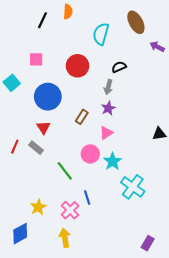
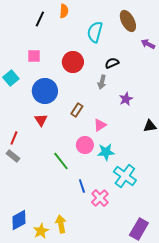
purple star: (108, 108) -> (126, 99), moved
gray rectangle: (36, 148) -> (13, 156), moved
cyan star: (113, 161) -> (106, 152), turned 30
yellow star: (38, 207) -> (41, 231), moved
pink cross: (70, 210) -> (100, 198), moved
purple rectangle: (148, 243) -> (139, 229), size x1.5

